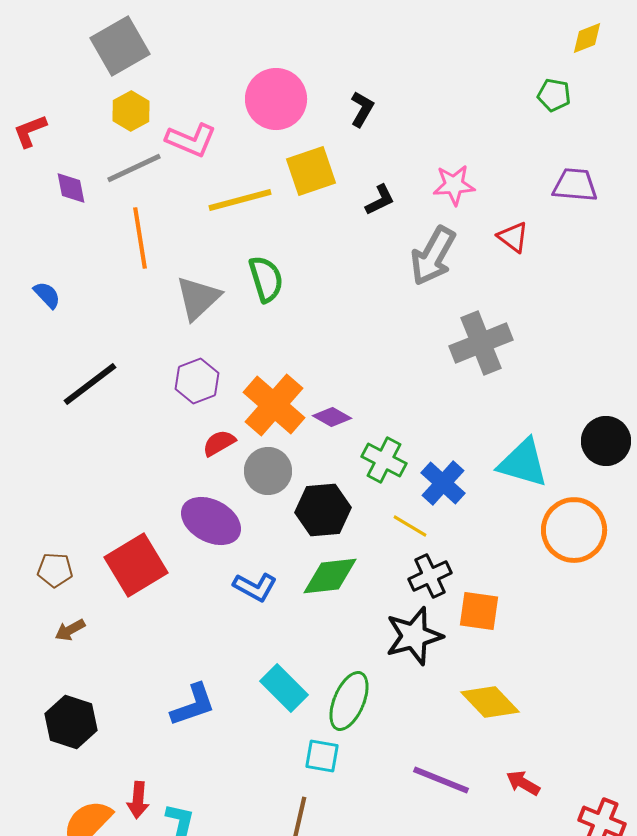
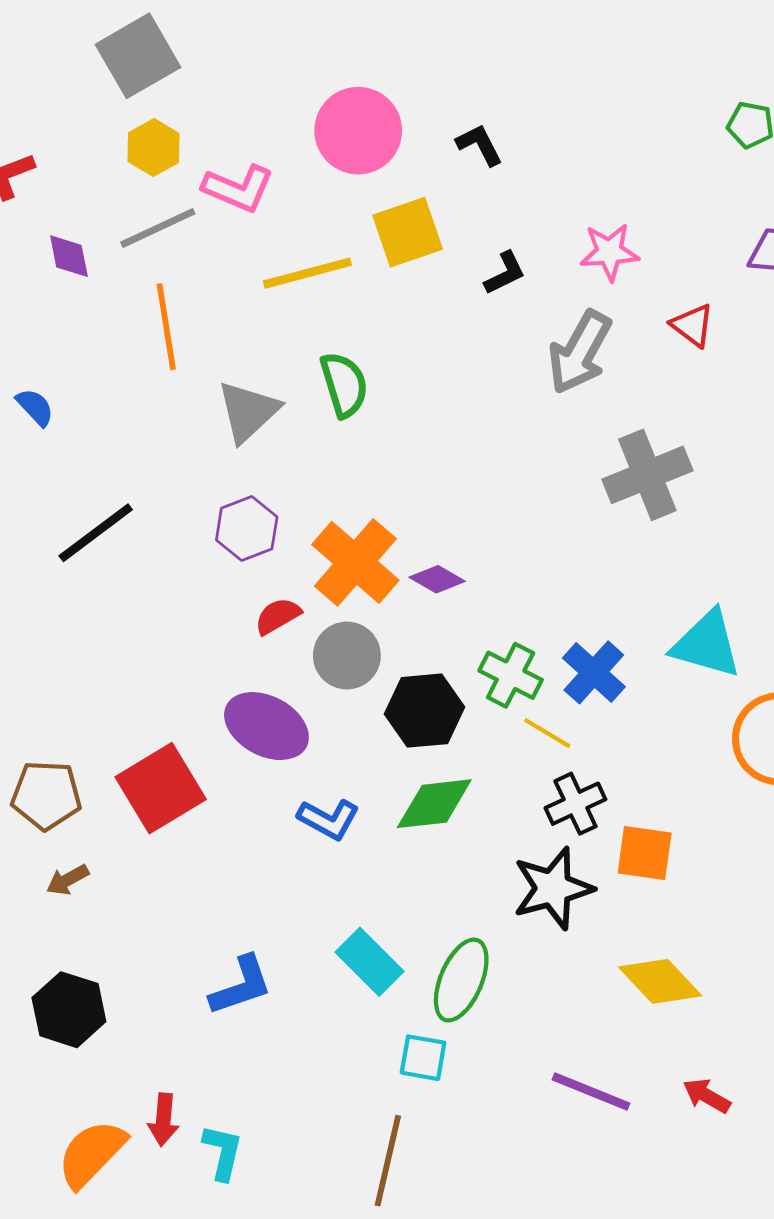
black L-shape: (362, 109) -> (480, 145), turned -57
green cross: (384, 460) -> (511, 675), moved
brown pentagon: (55, 570) -> (46, 795), size x1.4

